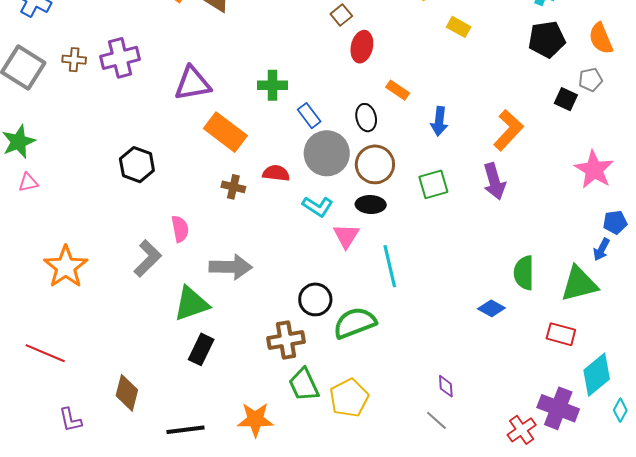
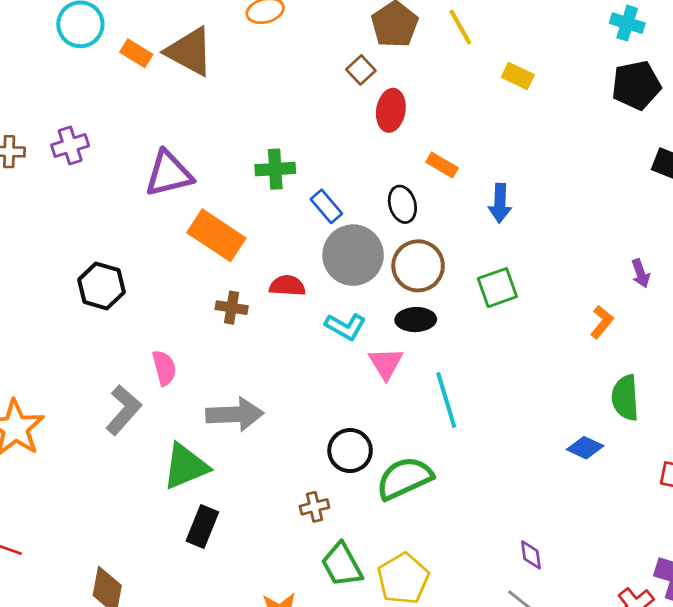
purple cross: (120, 58) -> (70, 145), size x0.7
orange L-shape: (508, 130) -> (602, 322), moved, size x0.6
purple arrow: (494, 181) -> (641, 273), moved, size x0.6
brown cross: (286, 340) -> (314, 507), size x0.6

